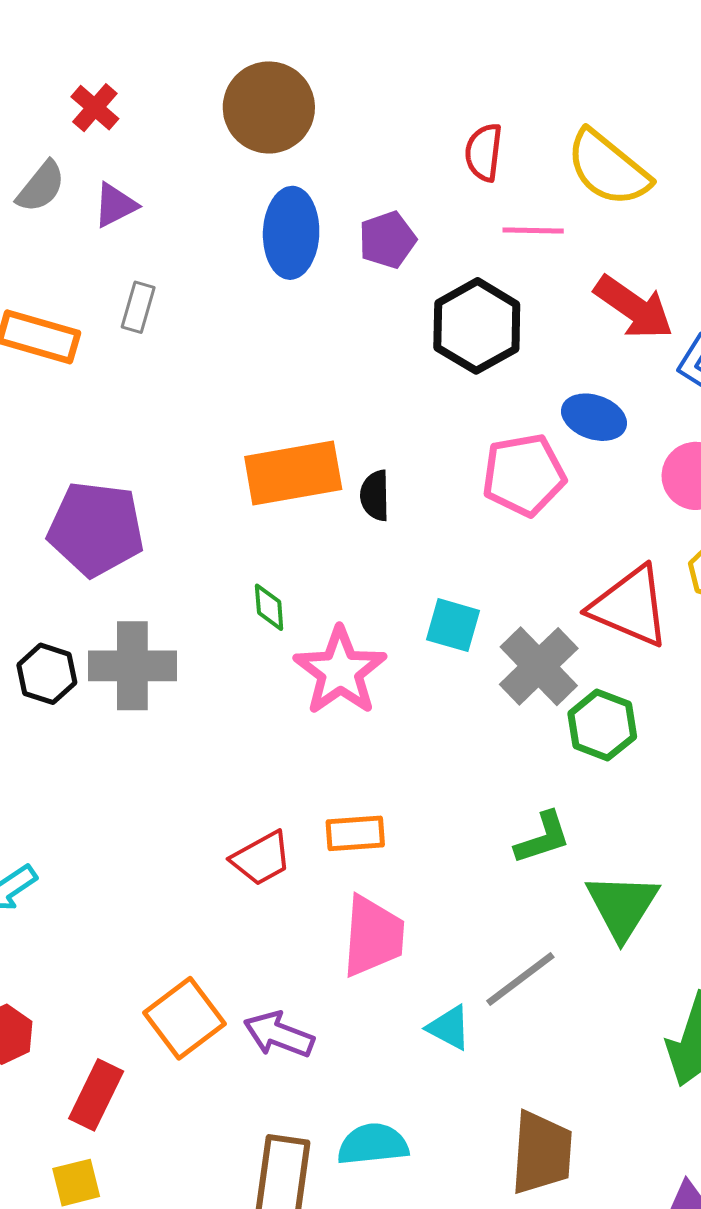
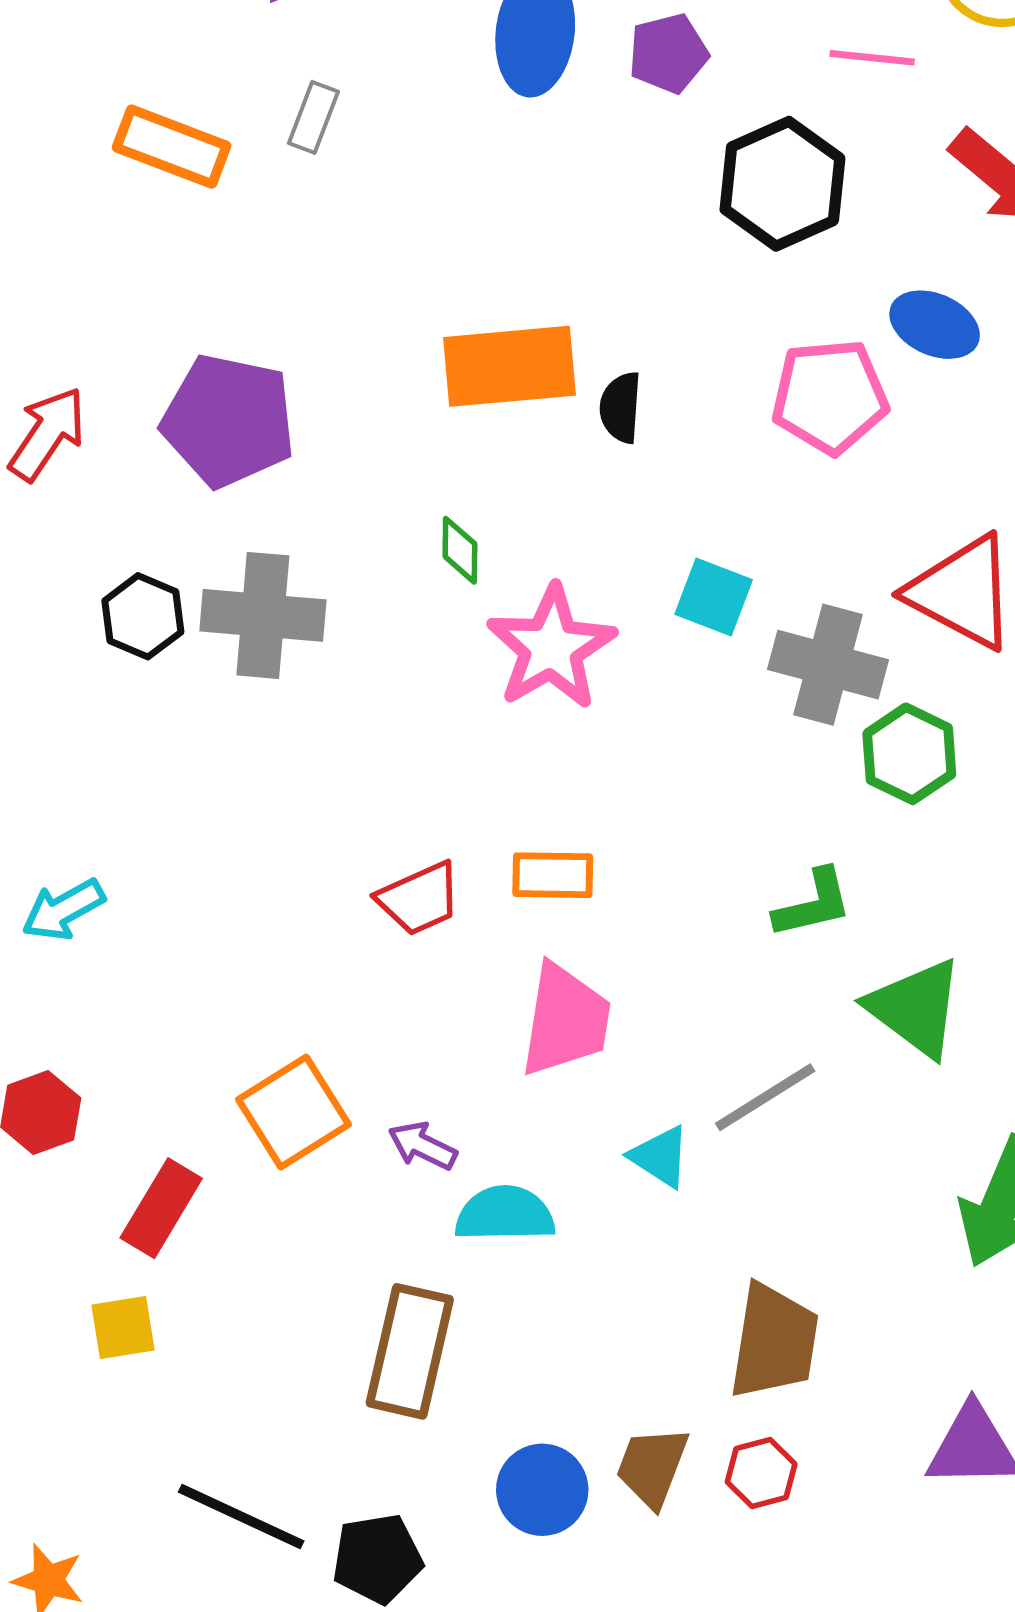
gray cross: (539, 666) -> (828, 665), turned -36
green triangle: (622, 906) -> (916, 1008), turned -30
purple arrow: (279, 1035) -> (423, 1146), size x0.7
cyan semicircle: (373, 1144) -> (505, 1214), moved

